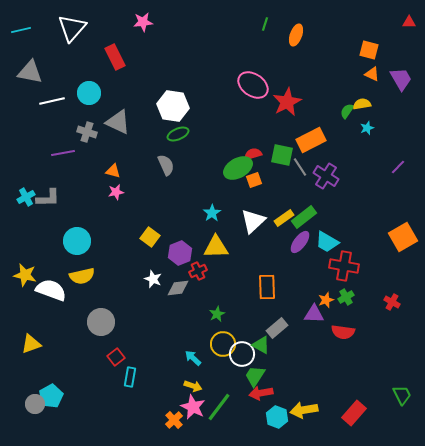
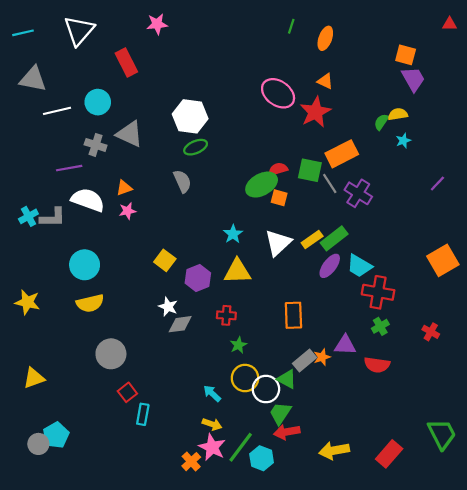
orange triangle: (372, 74) -> (325, 81), moved
purple trapezoid: (401, 79) -> (413, 79), moved
orange triangle: (113, 171) -> (124, 188), turned -35
orange square: (254, 180) -> (279, 198), turned 35
red cross: (198, 271) -> (226, 315), moved, turned 30
gray diamond: (178, 288) -> (180, 324), moved
white semicircle: (51, 290) -> (88, 200), moved
orange star: (326, 300) -> (322, 357), moved
green trapezoid: (402, 395) -> (442, 434), size x1.4
cyan hexagon: (277, 417) -> (262, 458), moved

